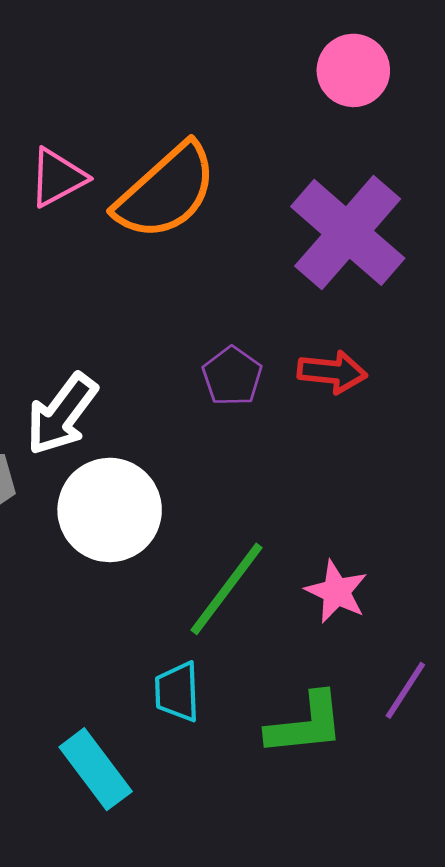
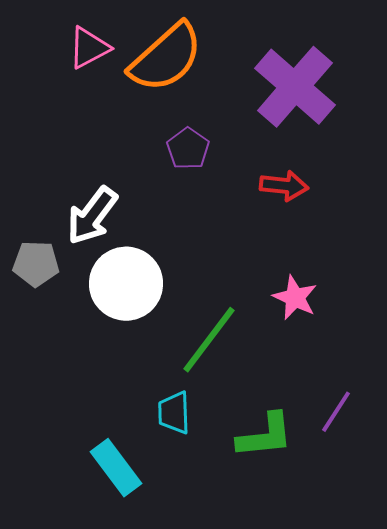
purple pentagon: (232, 376) -> (188, 149), moved
pink star: (336, 592) -> (295, 298), moved

